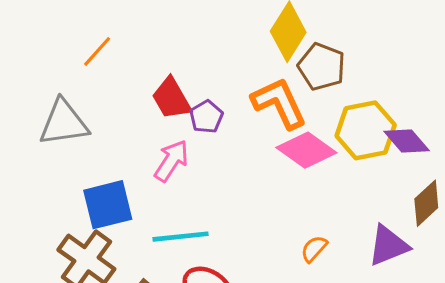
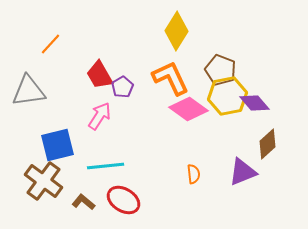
brown pentagon: (322, 67) -> (221, 70), moved
orange semicircle: (314, 249) -> (194, 174), turned 132

